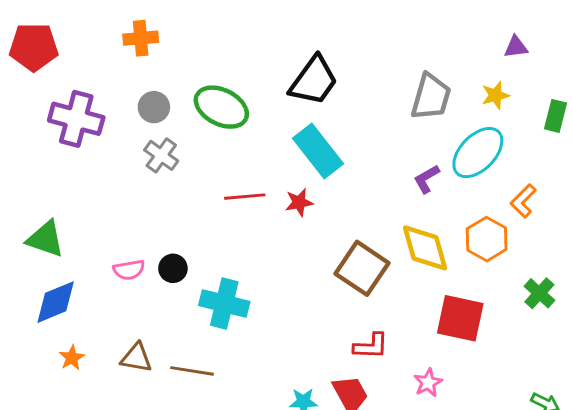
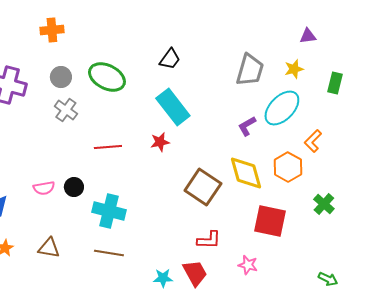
black trapezoid: (314, 81) -> (170, 59), size x0.6
red line: (245, 197) -> (108, 147), moved
brown line: (192, 371) -> (109, 253), moved
pink star: (428, 383) -> (248, 265), turned -30

